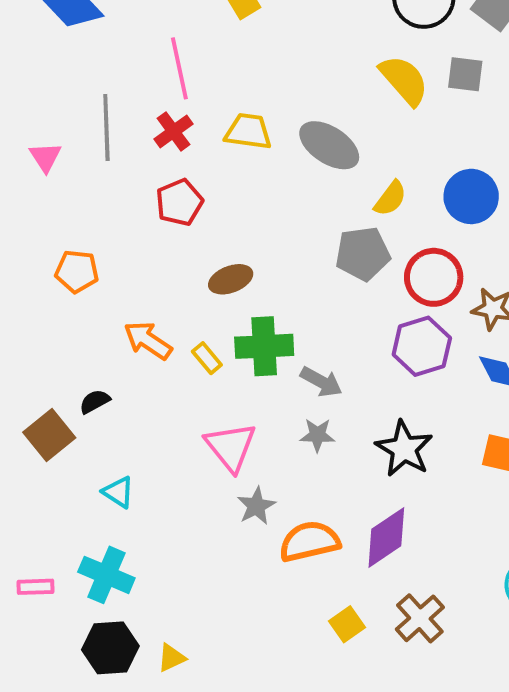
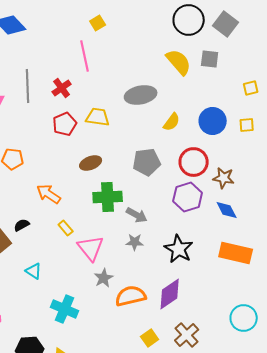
pink line: (179, 68) -> (85, 56), moved
yellow trapezoid: (248, 131) -> (98, 117), moved
gray ellipse: (329, 145) -> (141, 95), turned -44
gray pentagon: (363, 254) -> (147, 162), moved
yellow rectangle: (207, 358) -> (66, 228), moved
cyan cross: (106, 575) -> (65, 309), moved

